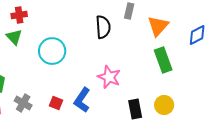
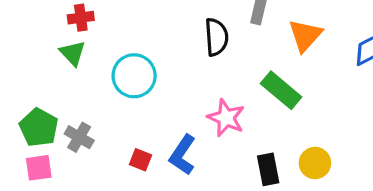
green rectangle: (163, 60) -> (281, 90), moved, turned -30
gray cross: (23, 103) -> (79, 137), moved

